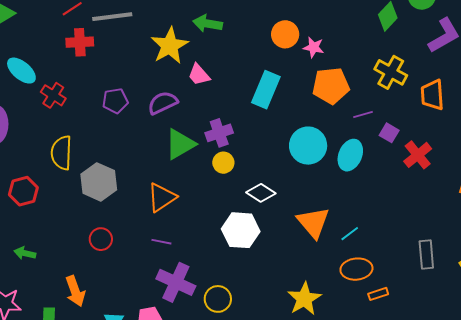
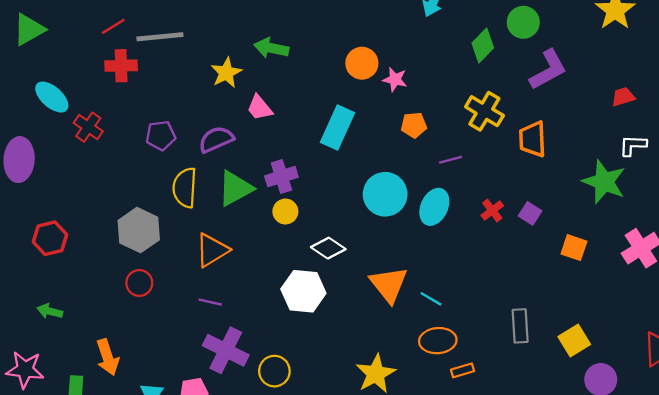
yellow star: (170, 46) -> (226, 73), size x0.7
orange pentagon: (331, 86) -> (414, 125), size x0.6
purple square: (389, 133) -> (530, 213), moved
yellow semicircle: (61, 153) -> (185, 188), moved
red cross: (418, 155) -> (492, 211), moved, size x0.7
cyan line: (350, 234) -> (431, 299), turned 66
red circle: (101, 239) -> (139, 283), moved

